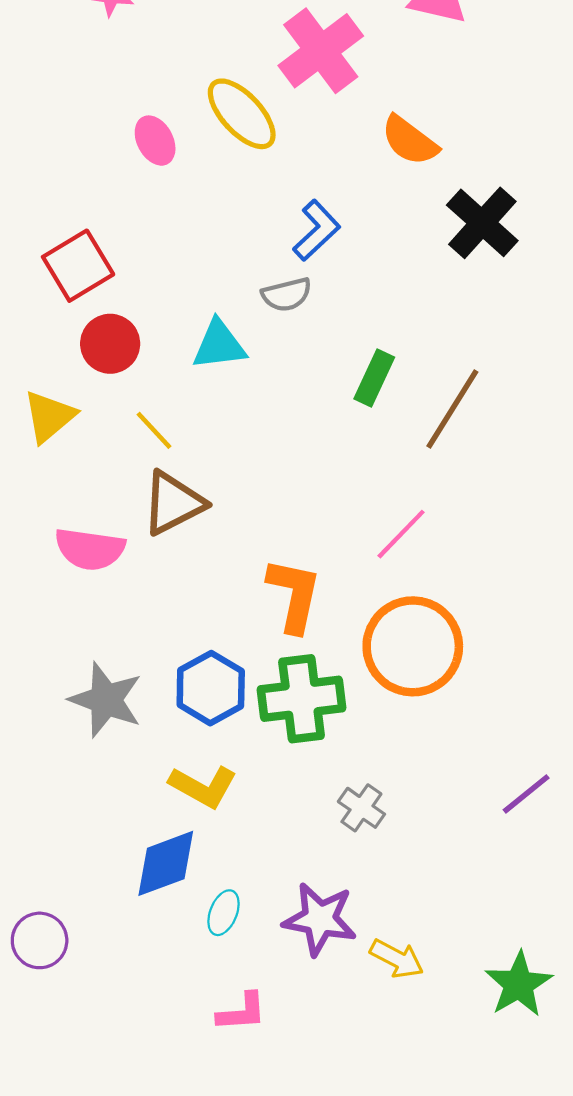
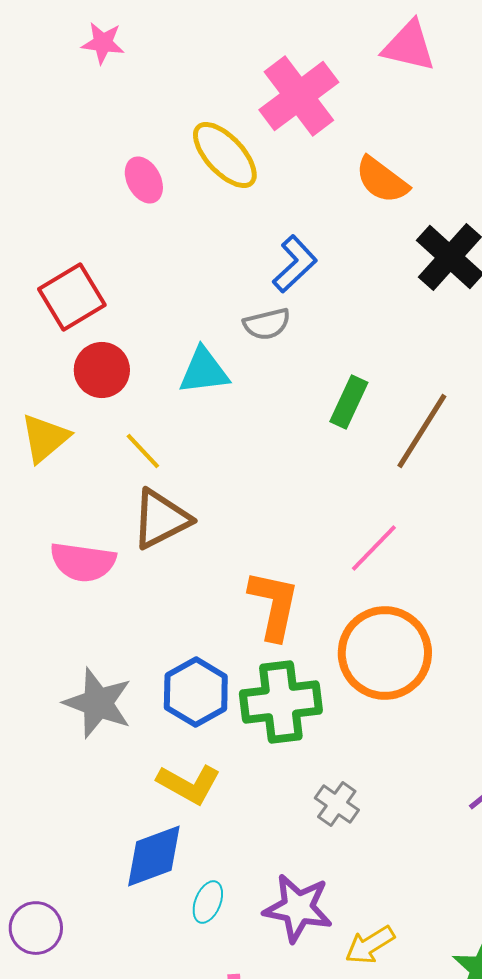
yellow arrow: (397, 959) -> (370, 945), turned 120

